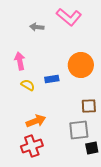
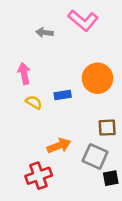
orange arrow: (36, 121) -> (59, 146), moved
gray square: (79, 130) -> (95, 156), turned 30

